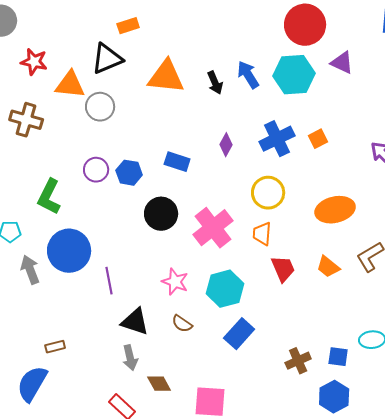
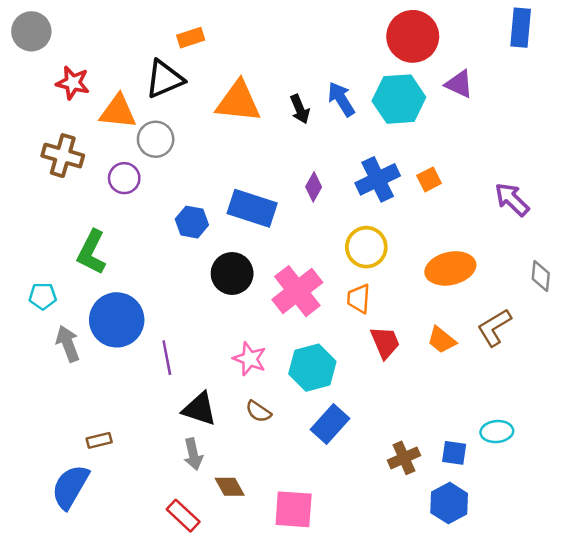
blue rectangle: (177, 162) -> (252, 208), size x1.5
purple circle: (96, 170) -> (124, 178), moved

